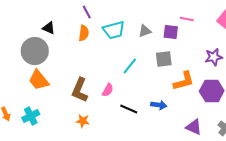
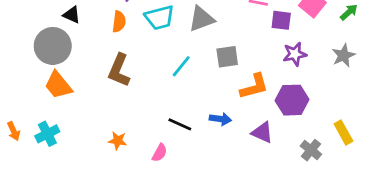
gray triangle: (145, 31) -> (201, 19), size x1.5
purple square: (171, 32) -> (281, 20), moved
brown L-shape: (80, 90) -> (119, 70), moved
pink semicircle: (108, 90) -> (160, 153), moved
purple triangle: (194, 127) -> (262, 132), moved

